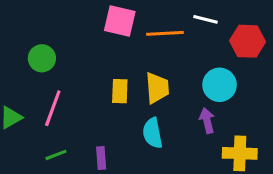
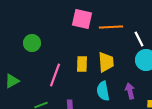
white line: (205, 19) -> (139, 39), moved, turned 49
pink line: (53, 108) -> (55, 75), moved
purple arrow: (207, 121) -> (130, 91), moved

